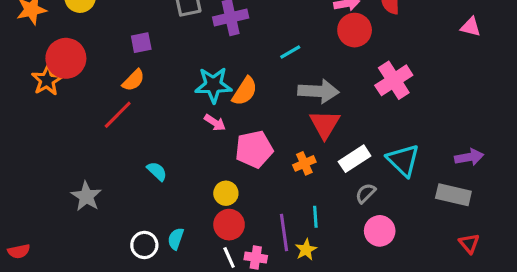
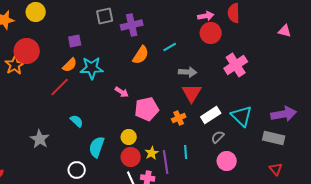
cyan star: (213, 85) -> (92, 68), moved
orange semicircle: (245, 91) -> (141, 55), moved
gray arrow: (318, 91) -> (188, 72), size x0.7
purple arrow: (469, 157) -> (284, 114), size x1.4
cyan semicircle: (157, 171) -> (77, 121), moved
cyan semicircle: (176, 239) -> (97, 147), moved, size x1.5
red triangle: (469, 243) -> (276, 169), moved
yellow star: (306, 250) -> (152, 153), moved

